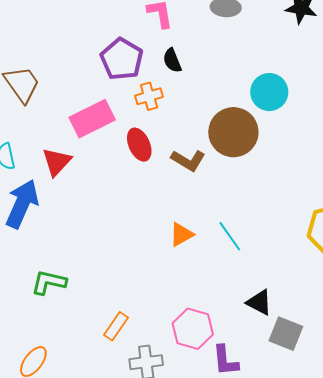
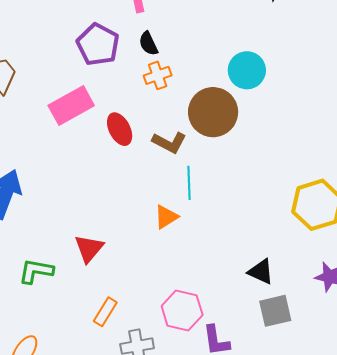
orange cross: (149, 96) -> (158, 75), moved
red triangle: (57, 162) -> (89, 248), moved
cyan line: (230, 236) -> (189, 183), moved, turned 36
black triangle: (259, 302) -> (261, 272), moved
gray square: (286, 334) -> (275, 311), turned -32

